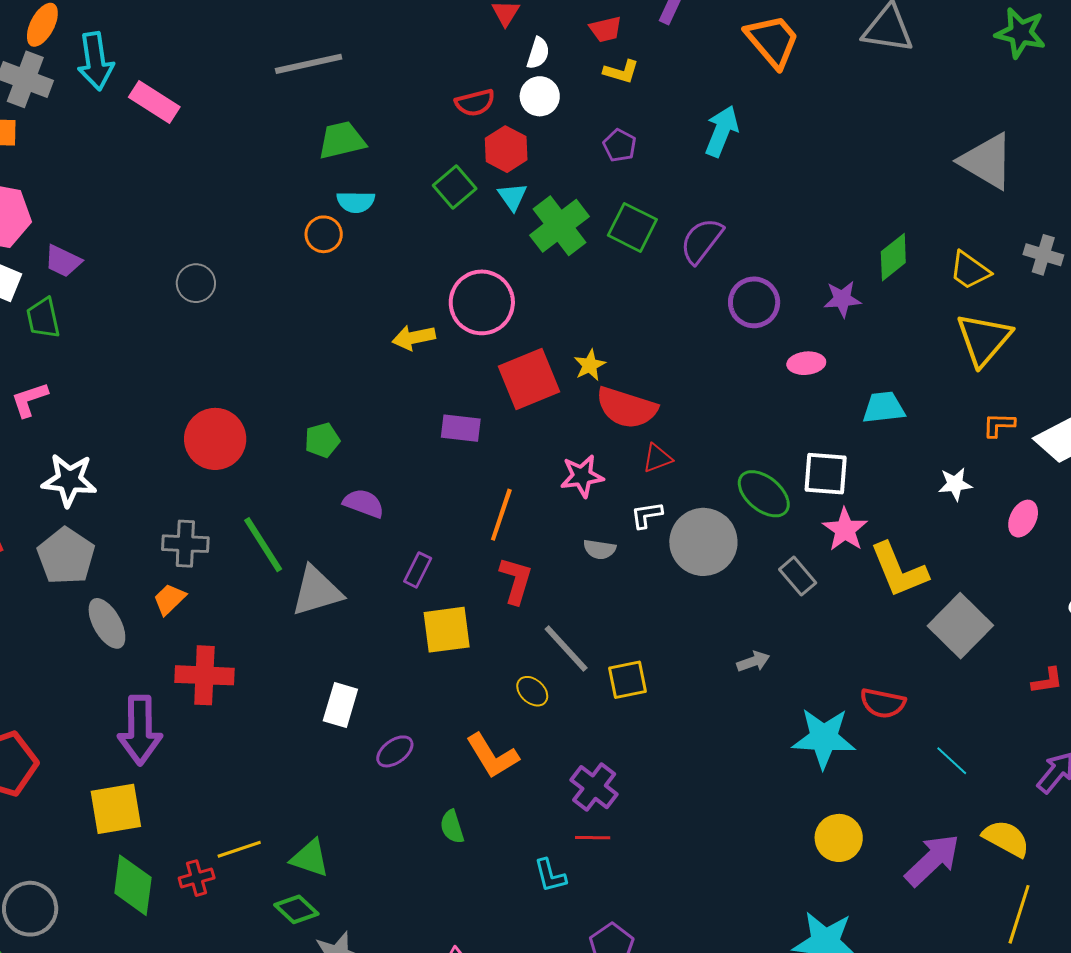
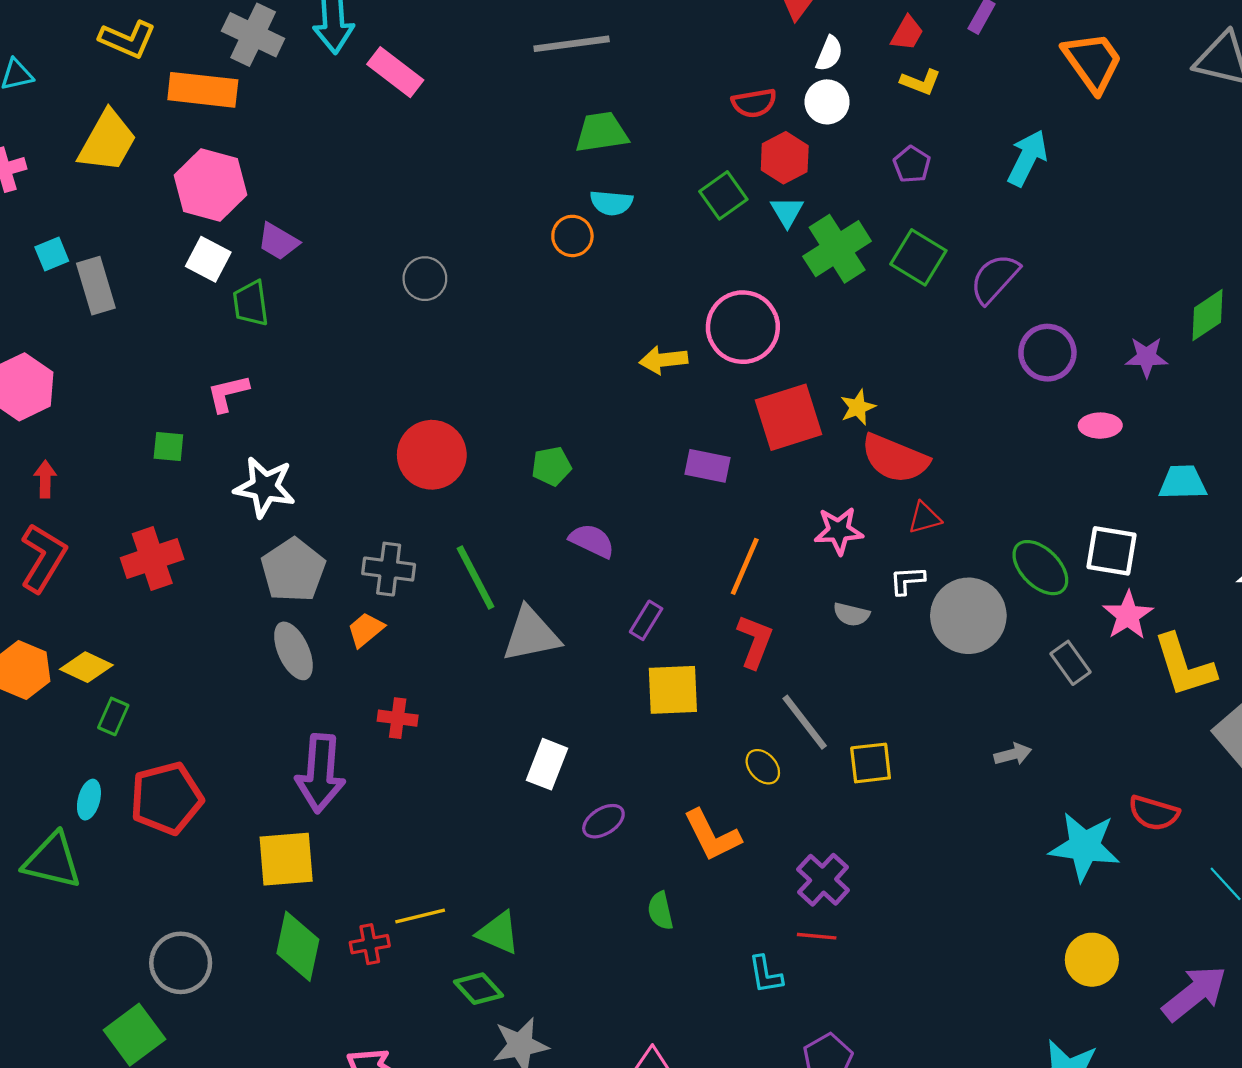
red trapezoid: (606, 29) -> (907, 33), turned -52
gray pentagon: (66, 556) -> (293, 570), moved
red cross: (204, 675) -> (398, 718), size x0.6

